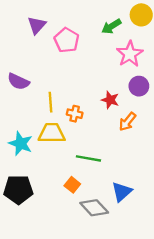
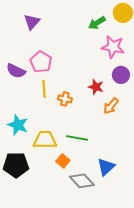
pink pentagon: (67, 40) -> (41, 62), moved
pink star: (130, 54) -> (113, 47), turned -30
yellow trapezoid: (52, 133) -> (45, 140), moved

